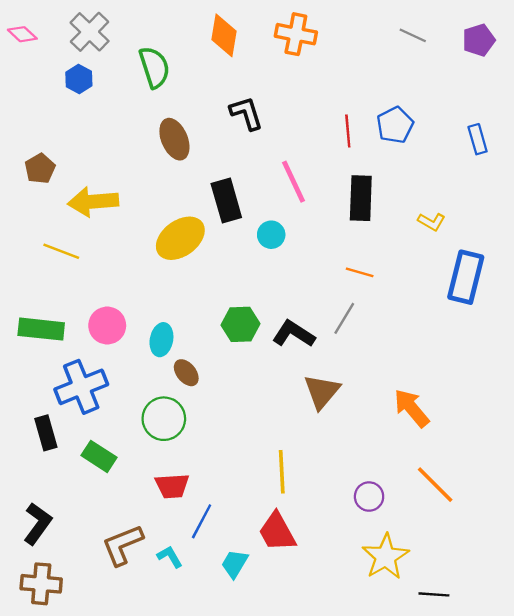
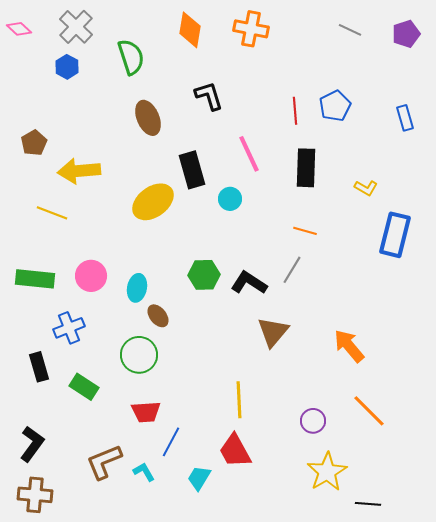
blue cross: (81, 387) -> (69, 328), size x0.7

